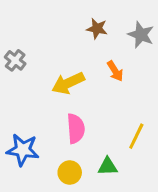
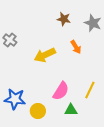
pink semicircle: (76, 129) -> (61, 91), moved, turned 36
yellow circle: (70, 173) -> (38, 111), moved

